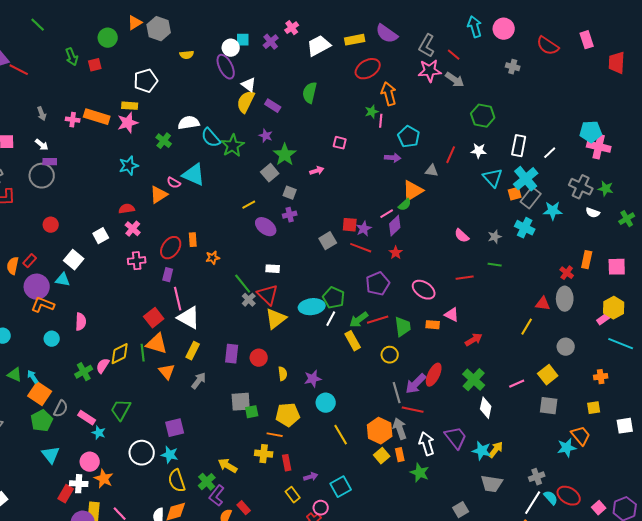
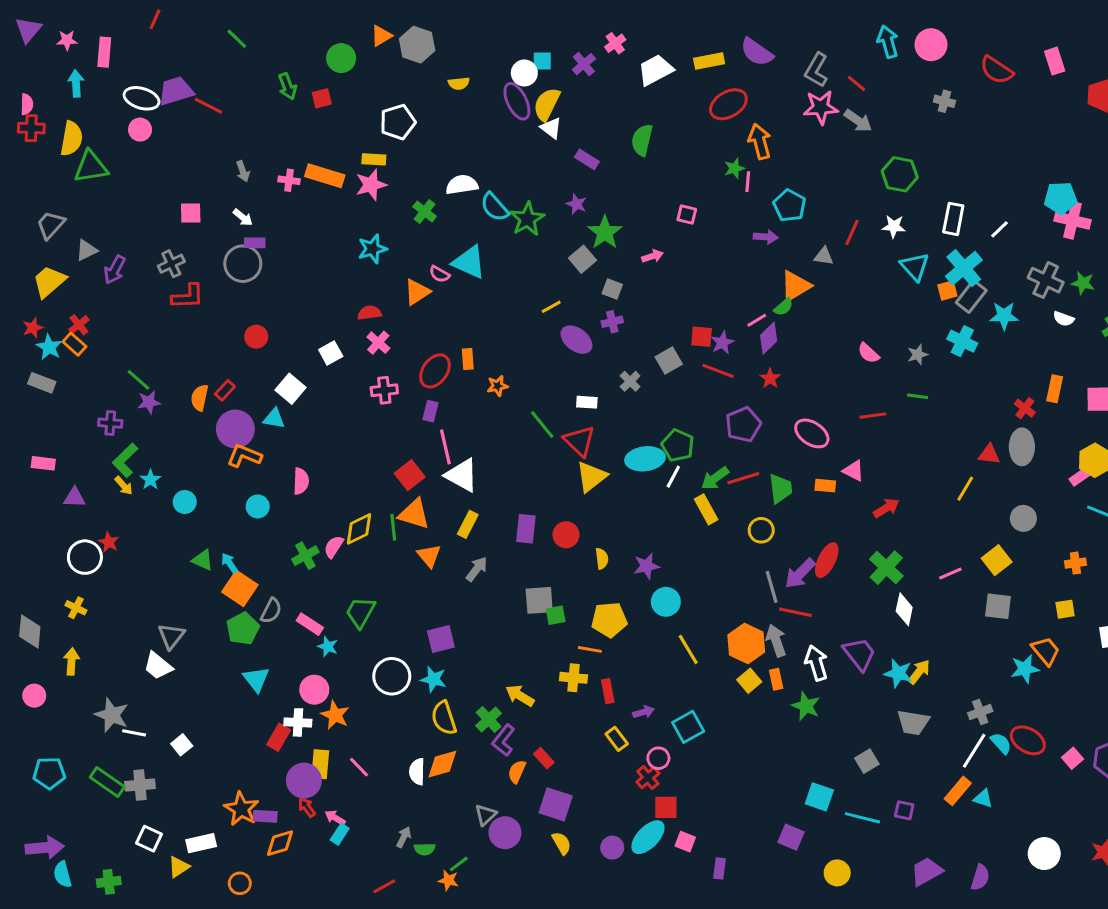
yellow semicircle: (246, 102) -> (547, 104), moved
gray cross: (249, 300) -> (630, 381), moved

